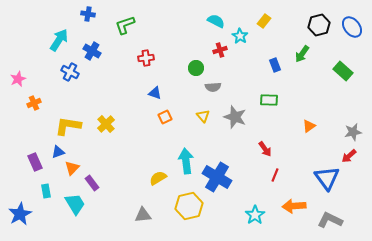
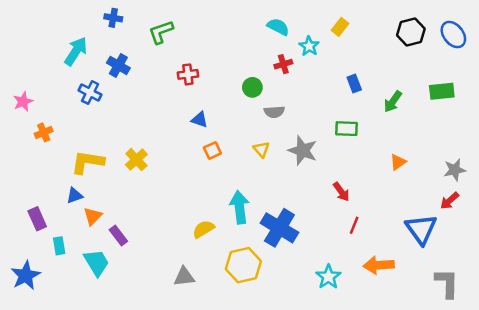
green arrow: (302, 54) -> (393, 102), moved
green rectangle: (343, 71) -> (442, 91), turned -48
purple rectangle: (35, 162) -> (37, 219), moved
gray L-shape: (330, 220) -> (447, 283), moved, turned 65

